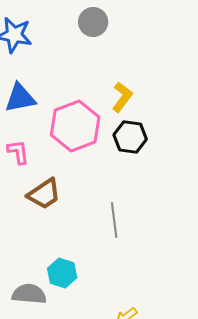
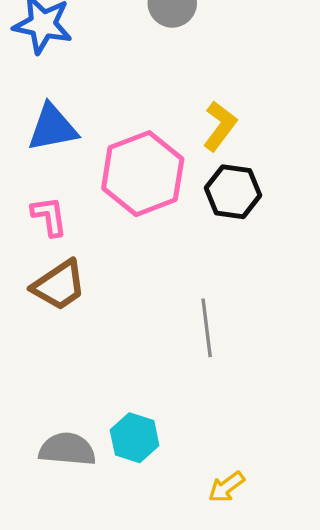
brown trapezoid: (44, 194) -> (59, 285), moved
cyan hexagon: (62, 273) -> (135, 438), moved

